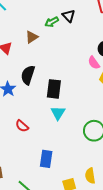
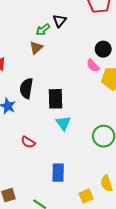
black triangle: (69, 16) -> (60, 21), turned 32
brown triangle: (32, 37) -> (36, 48), moved

